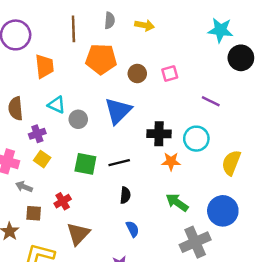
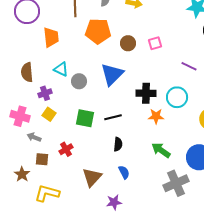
brown triangle: (78, 234) -> (92, 177), moved

